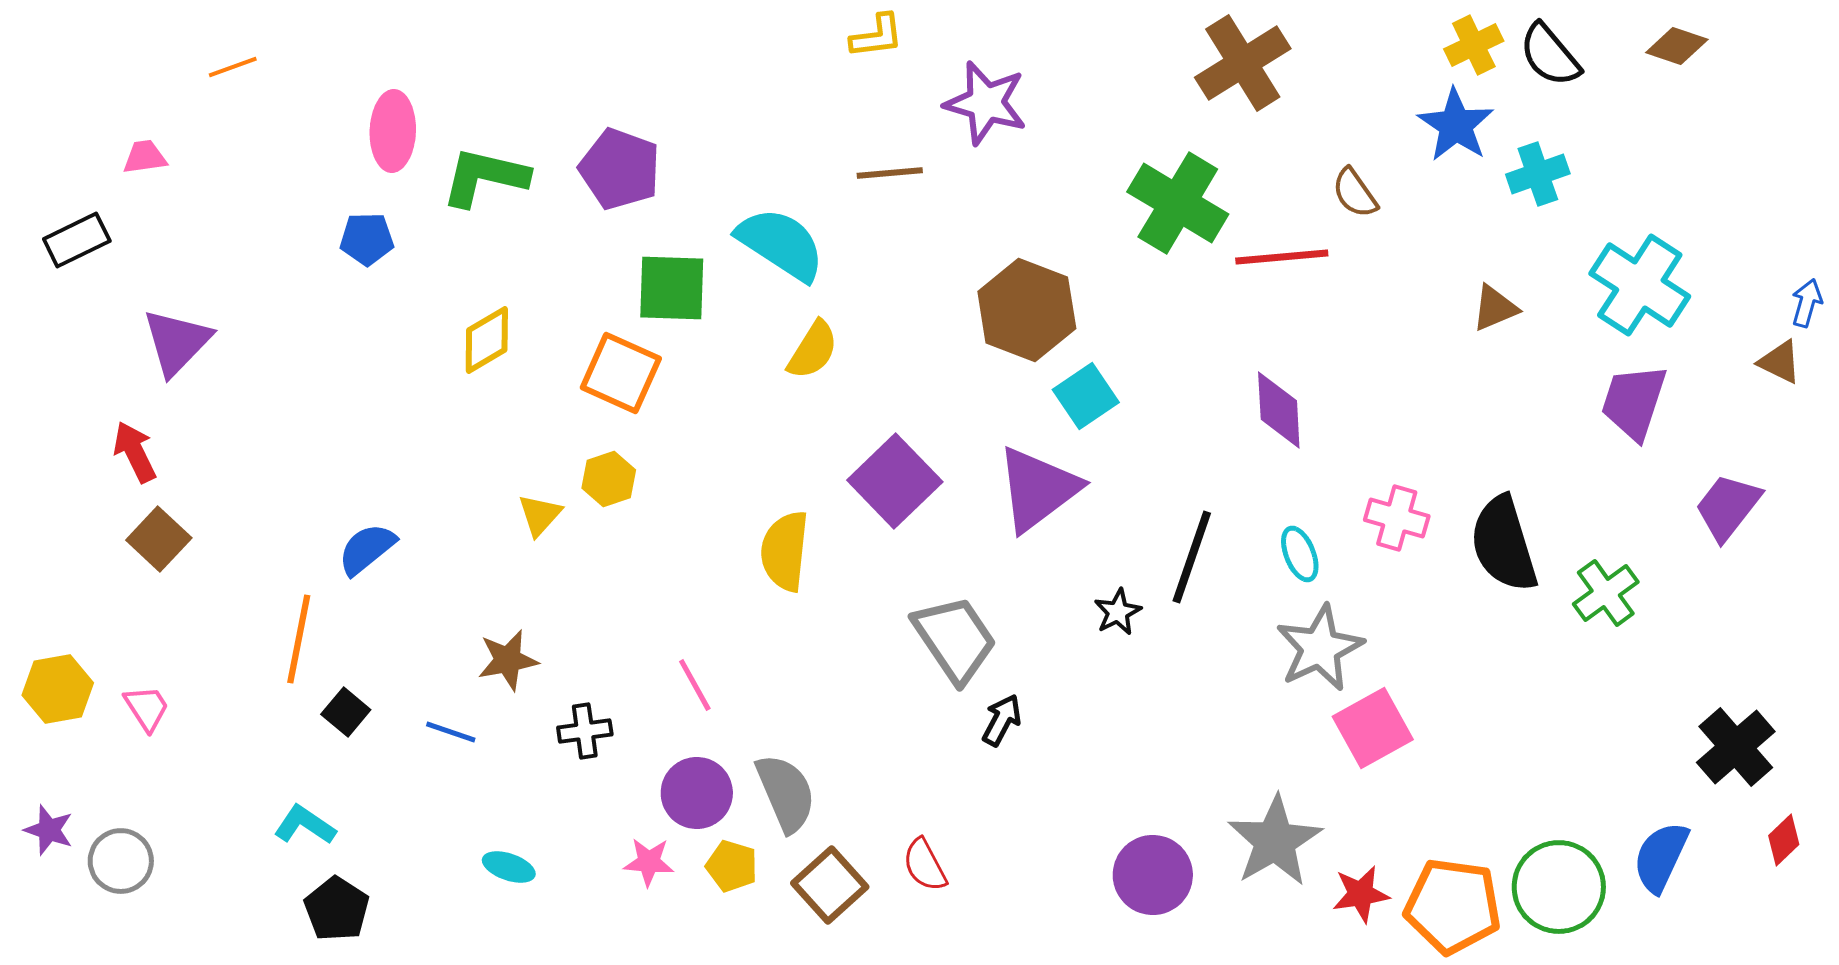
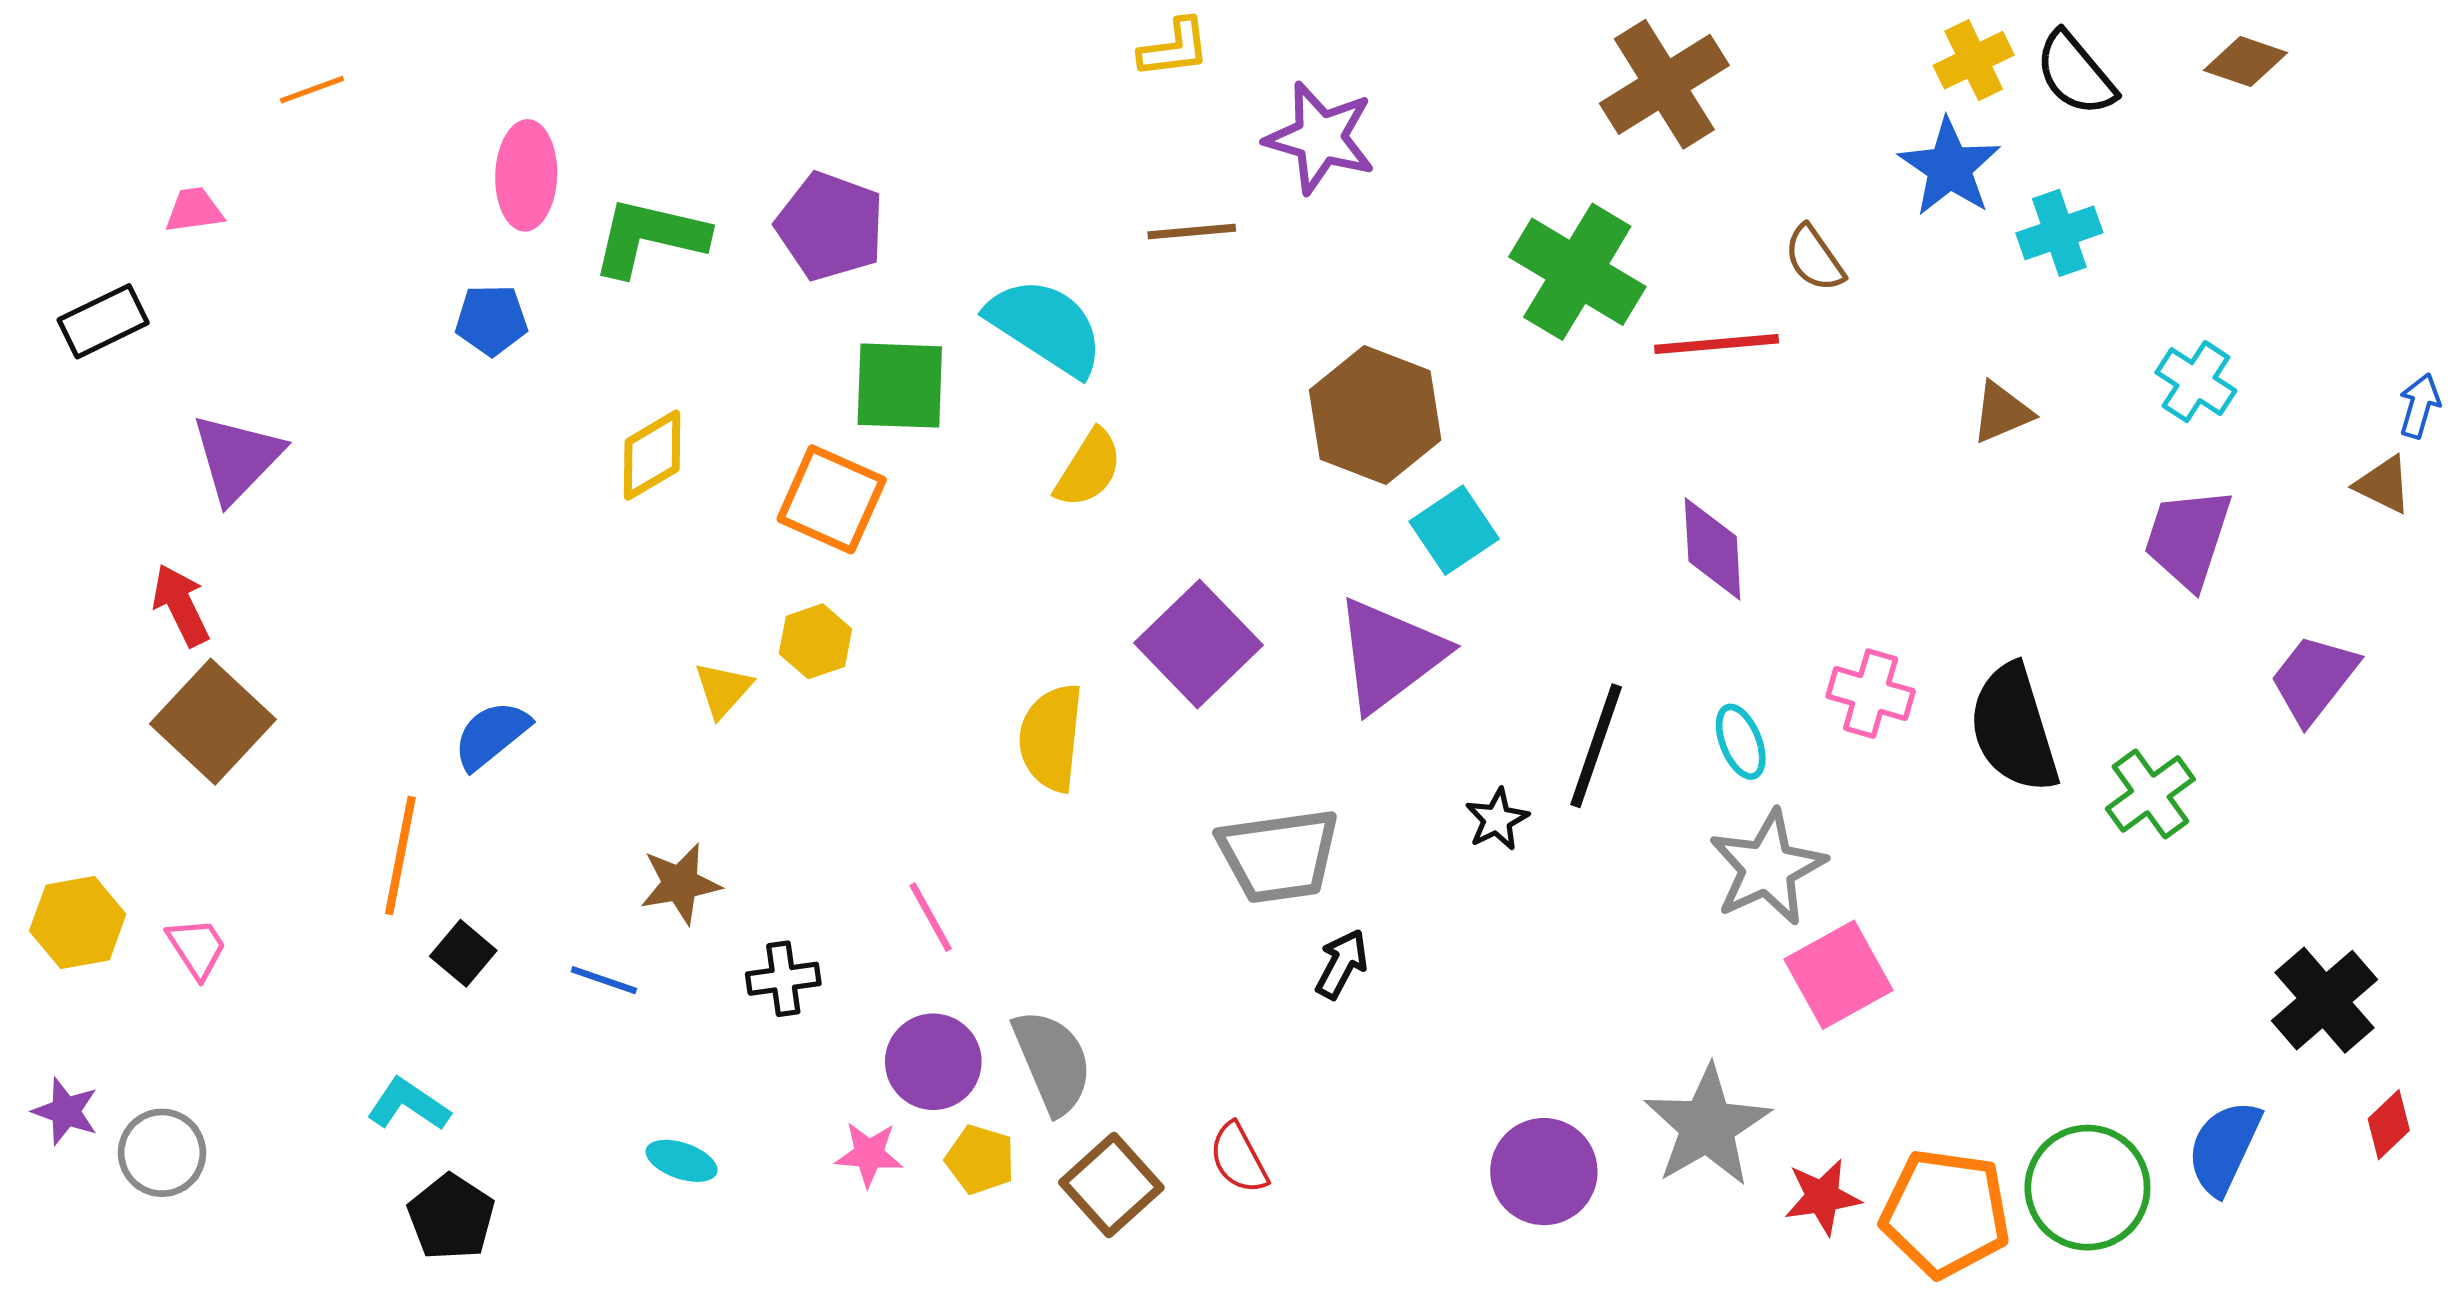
cyan cross: (1640, 285) -> (2196, 382), size x0.6
brown square: (159, 539) -> (213, 722), size x1.4
gray trapezoid: (955, 639) -> (1279, 856), turned 116

